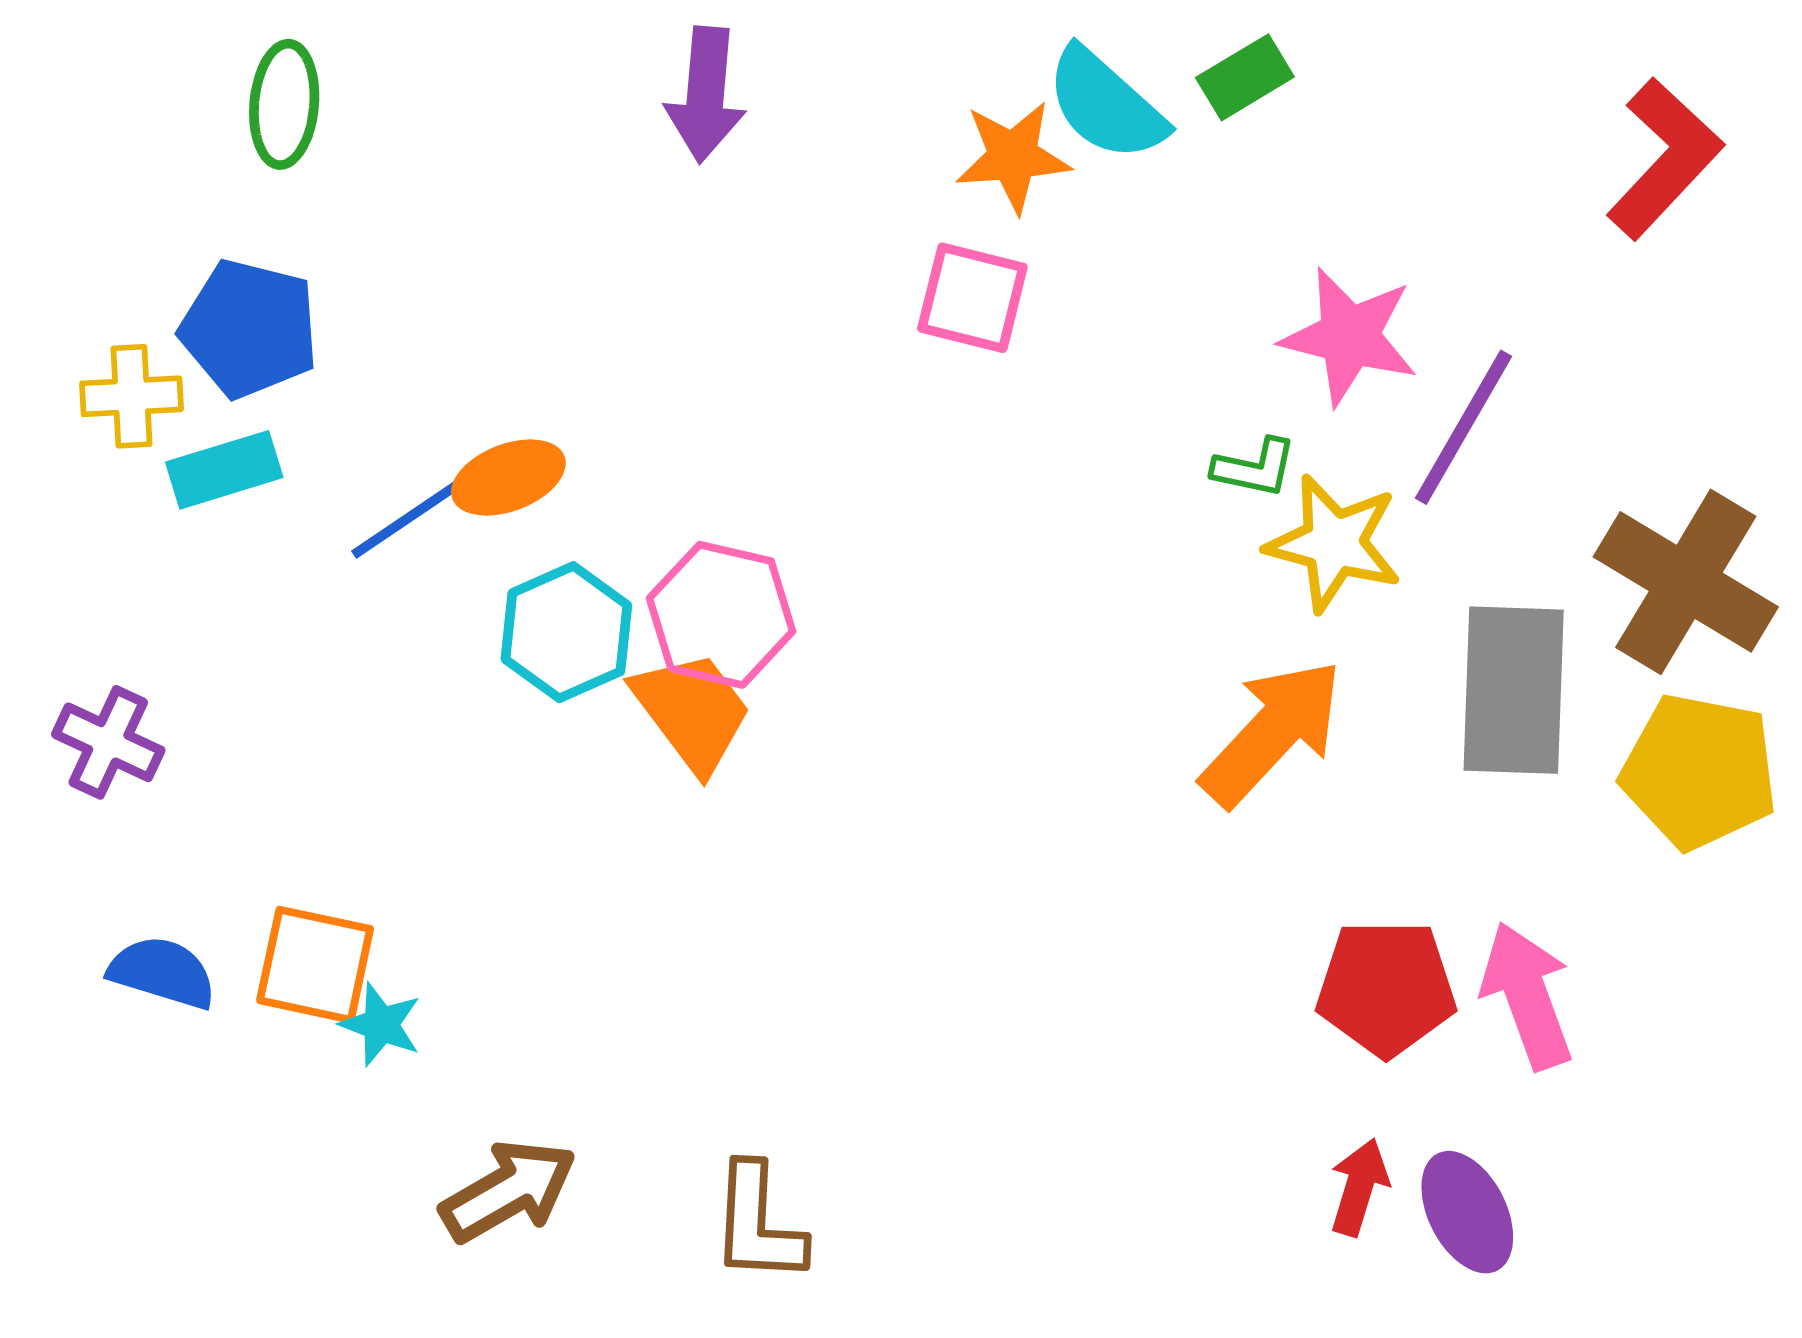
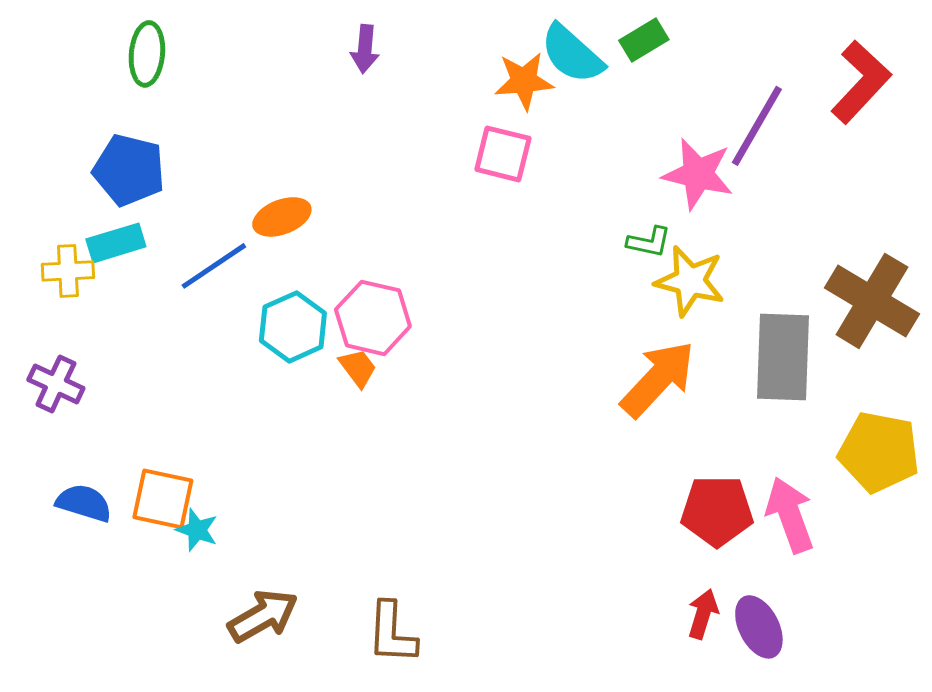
purple arrow: (706, 95) -> (365, 49), size x0.7
yellow cross: (131, 396) -> (68, 271), moved
purple line: (1463, 427) -> (757, 126), moved
orange ellipse: (508, 477) -> (282, 217), moved
orange trapezoid: (692, 711) -> (358, 368), size x0.6
yellow pentagon: (1699, 771) -> (879, 452), moved

